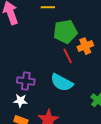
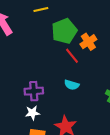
cyan semicircle: (62, 82) -> (72, 85), size x0.6

